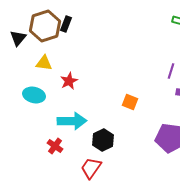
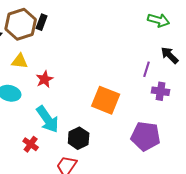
orange square: (130, 102) -> (106, 100), size x1.8
cyan arrow: (72, 121) -> (48, 119), turned 56

